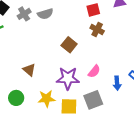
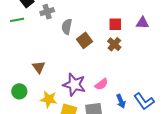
gray semicircle: (45, 14) -> (67, 27), moved, turned 105
brown square: (69, 45) -> (85, 40), moved
blue arrow: (117, 83) -> (121, 101), turned -32

